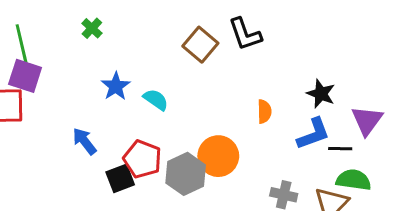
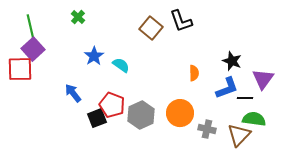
purple square: (25, 76) -> (33, 49), turned 30
orange circle: (218, 156) -> (180, 113), moved

